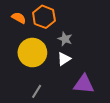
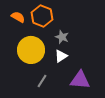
gray line: (37, 91) -> (42, 81), moved

